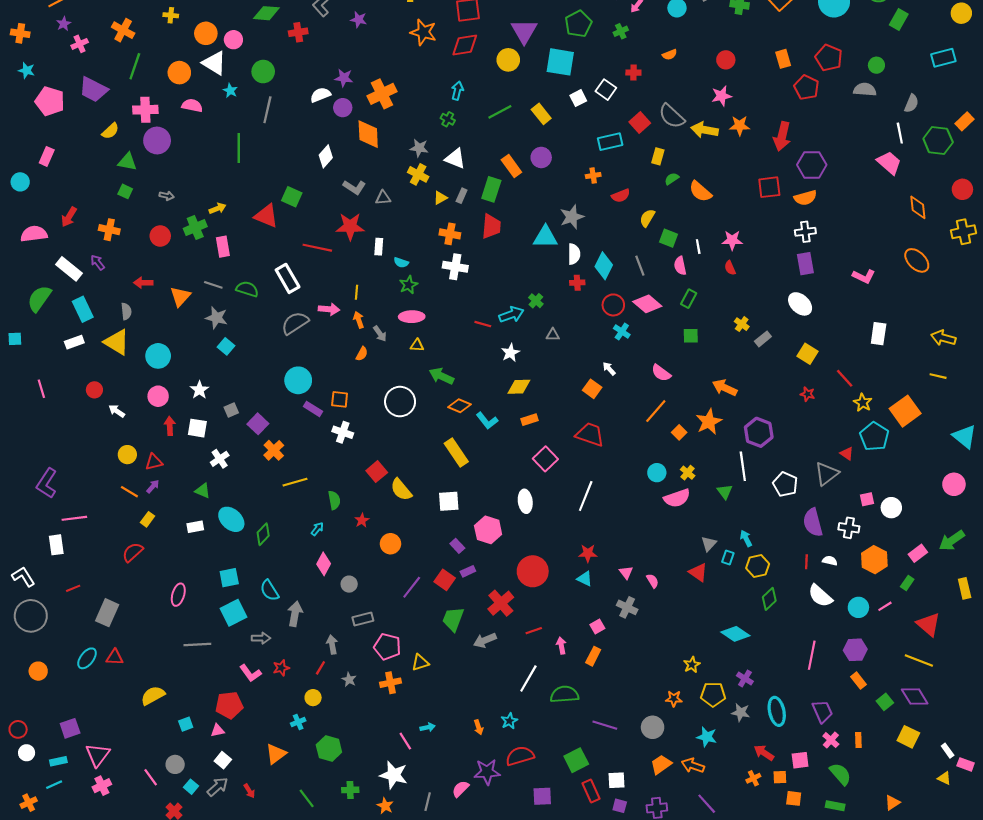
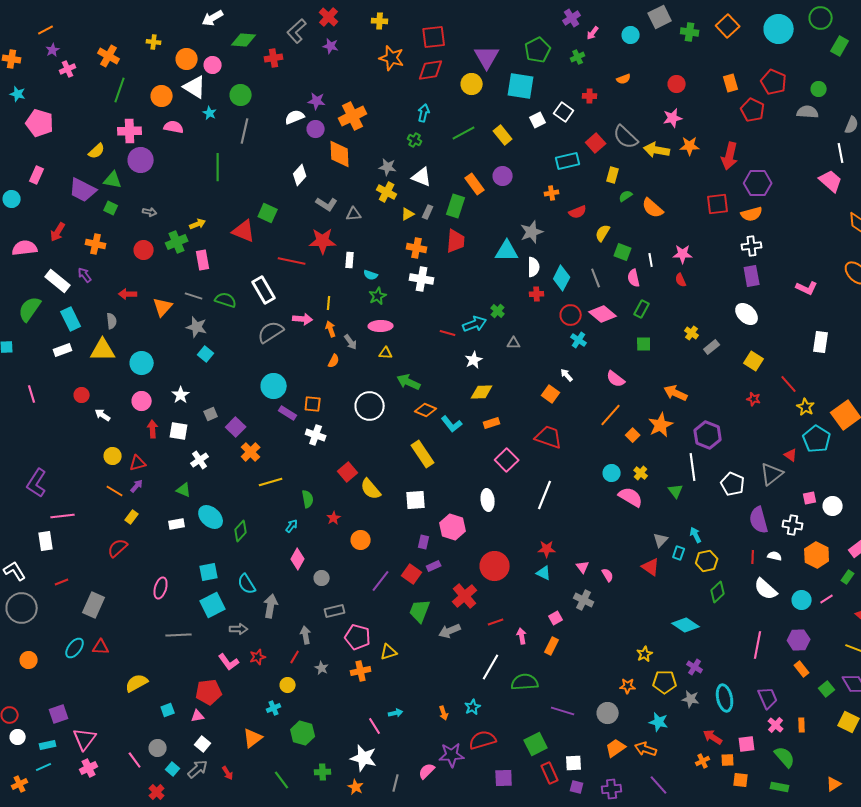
purple trapezoid: (93, 90) -> (83, 190), moved
yellow triangle: (117, 342) -> (103, 350), turned -32
pink semicircle: (677, 498) -> (631, 497), turned -130
purple rectangle: (457, 546) -> (424, 542), turned 56

